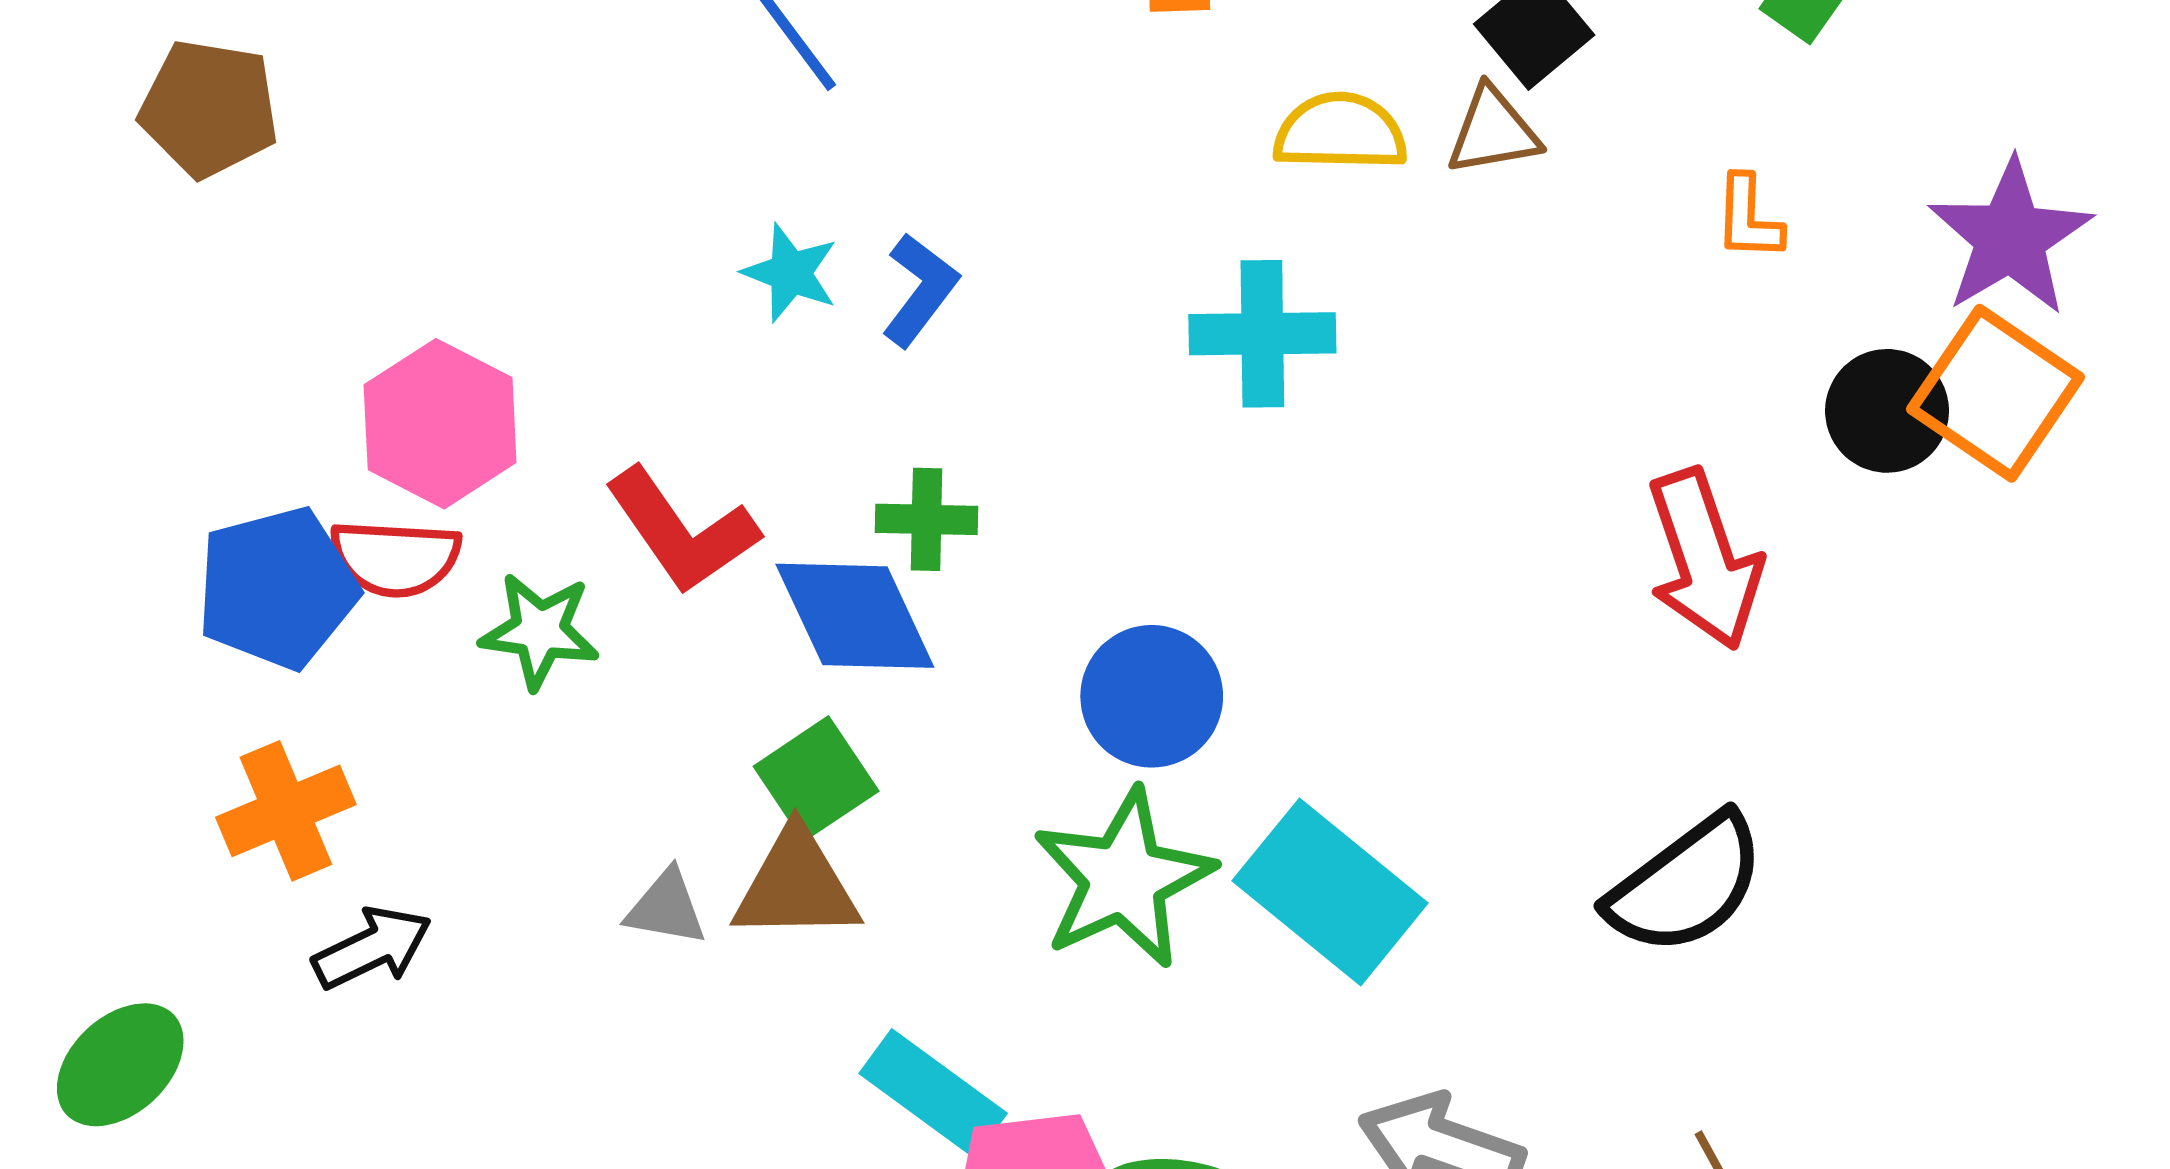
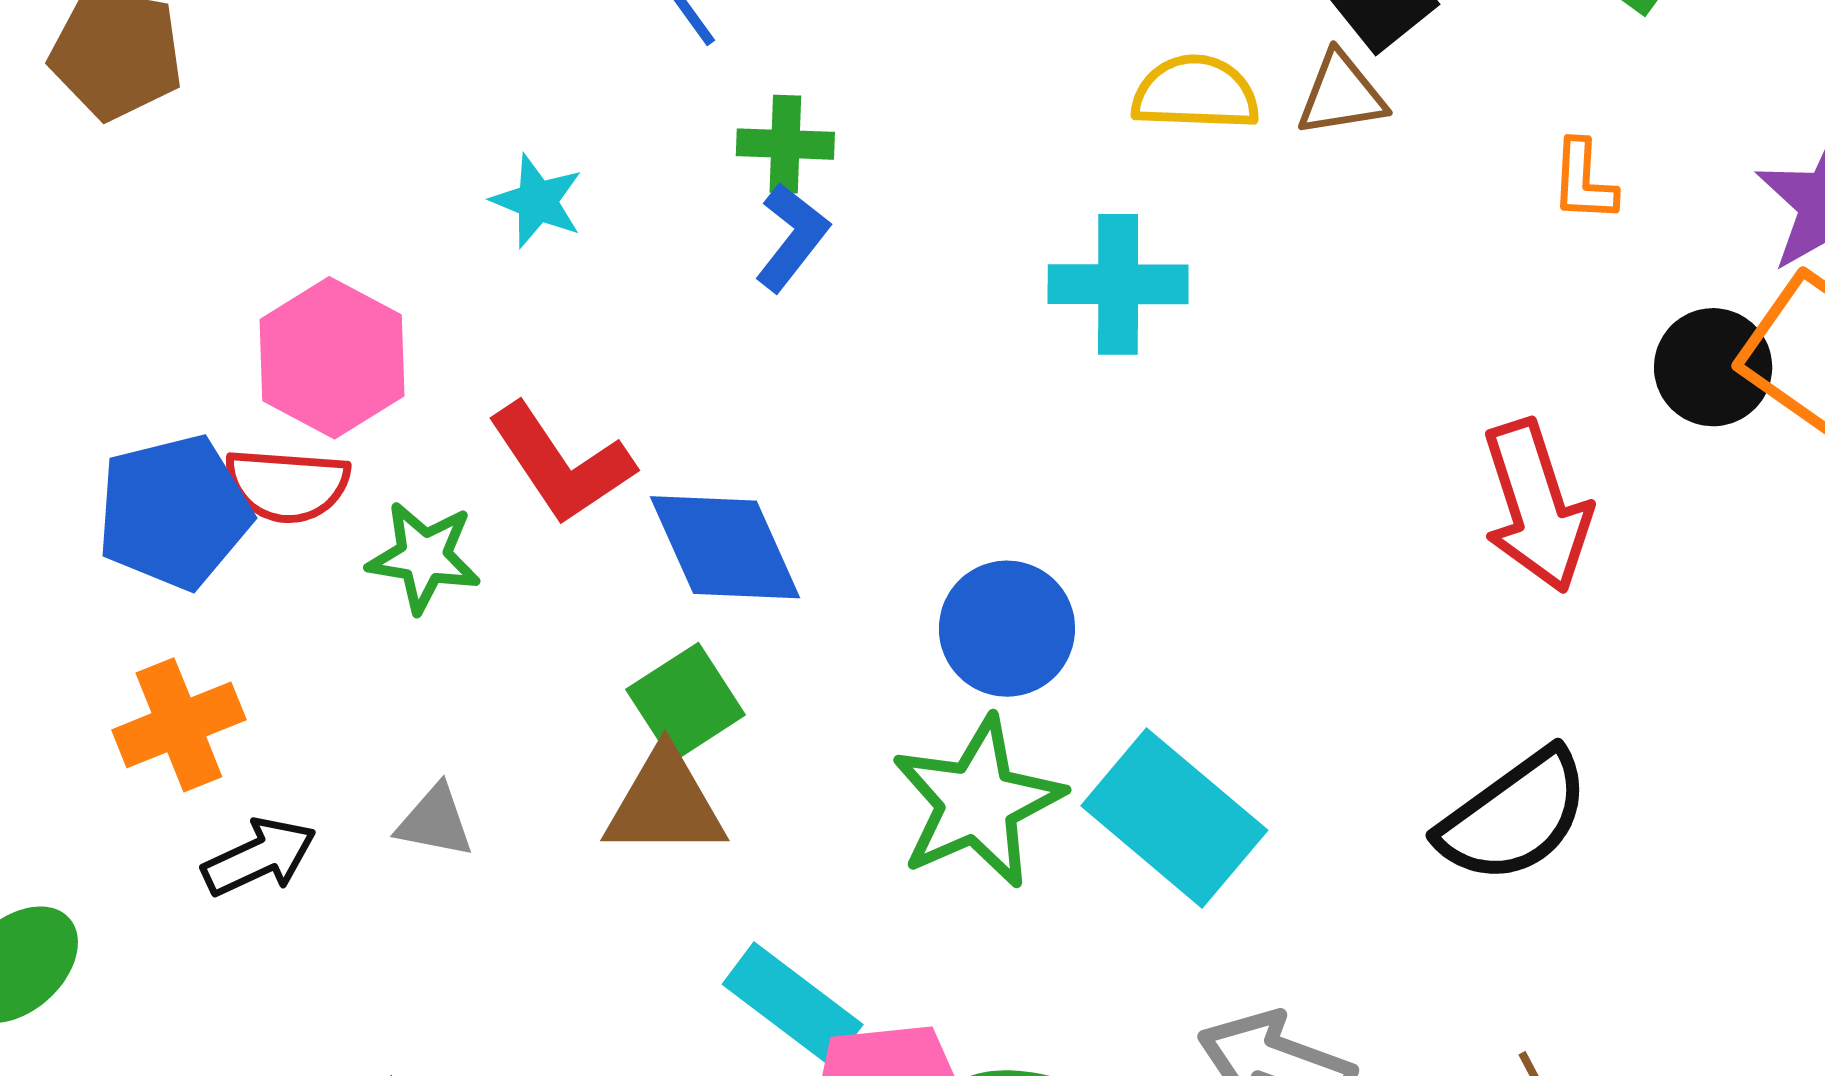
cyan star: (790, 273) -> (537, 201), moved
green cross: (927, 519) -> (785, 144), moved
gray triangle: (666, 908) -> (435, 821), moved

